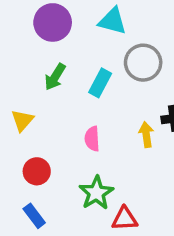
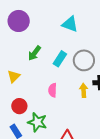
purple circle: (53, 22) -> (19, 21), moved
gray circle: (143, 63) -> (84, 60), moved
green star: (96, 193) -> (37, 122), moved, turned -30

